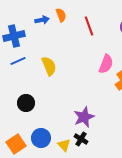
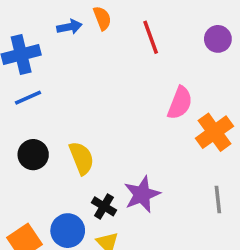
yellow semicircle: (49, 66) -> (82, 158), moved
black circle: (26, 103) -> (33, 155), moved
black cross: (81, 139) -> (104, 206), moved

